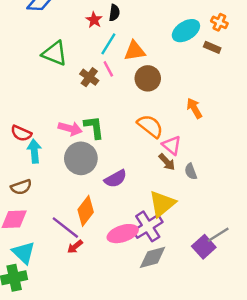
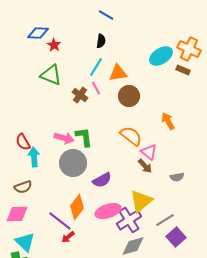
red star: (94, 20) -> (54, 45), moved
orange cross: (219, 22) -> (189, 49), size x1.6
red semicircle: (21, 133) -> (23, 142), turned 36
gray semicircle: (191, 171) -> (177, 177), moved, turned -80
pink ellipse: (123, 234) -> (108, 211), moved
gray line: (218, 235) -> (165, 220), moved

